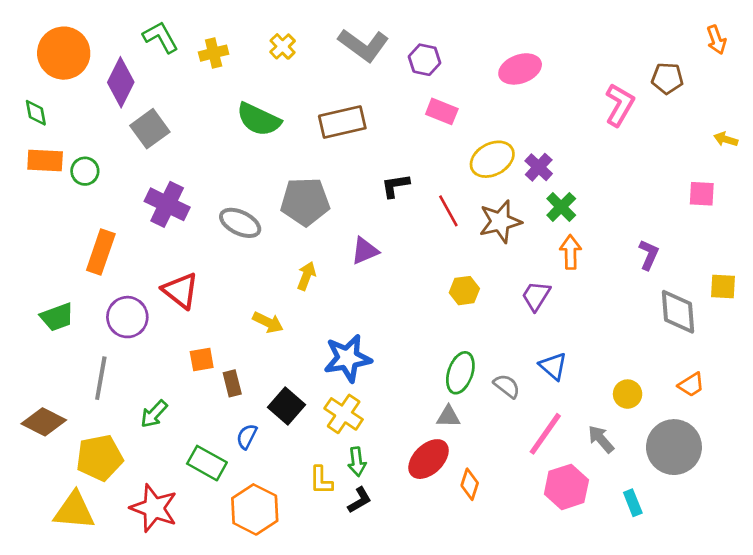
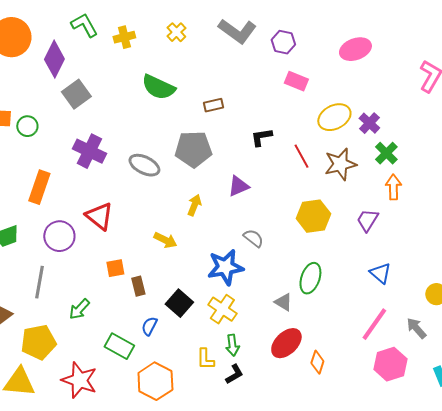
brown rectangle: (342, 122) -> (213, 105), moved, size x0.6
yellow hexagon: (464, 291) -> (313, 216), size x1.5
gray semicircle: (507, 386) -> (253, 238), moved
gray triangle: (448, 417) -> (283, 302), moved, turned 30

